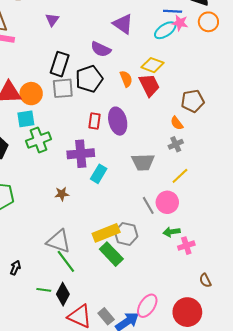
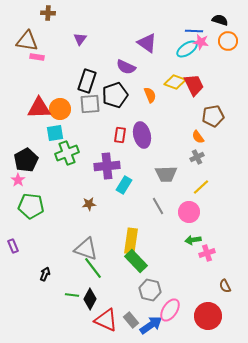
red trapezoid: (149, 85) -> (194, 85), moved
gray line: (148, 205) -> (158, 206), moved
yellow rectangle: (106, 233) -> (131, 241), turned -60
gray hexagon: (126, 234) -> (150, 290), moved

